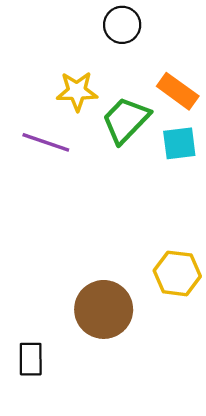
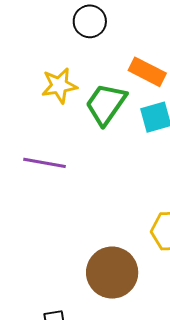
purple line: (46, 142) -> (44, 163), moved

